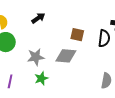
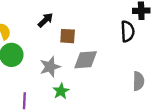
brown square: (77, 35) -> (68, 36), moved

